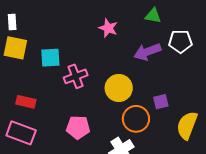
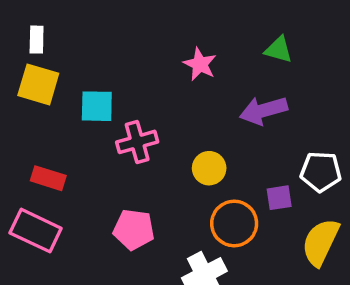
white pentagon: (180, 41) -> (321, 172), moved
yellow circle: (119, 88) -> (209, 168), size x0.7

